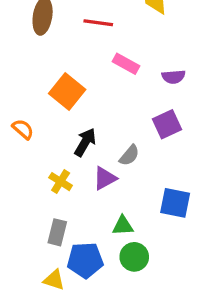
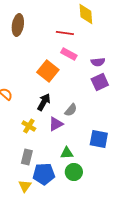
red line: (98, 23) -> (65, 33), moved
orange square: (67, 92) -> (48, 71), moved
purple square: (167, 124) -> (100, 82), moved
yellow triangle: (54, 280) -> (25, 186), turned 48

